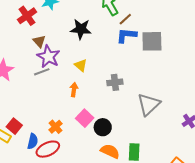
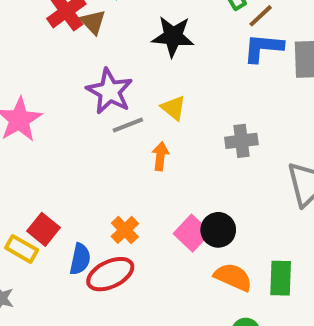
brown triangle: (39, 41) -> (93, 22), moved
gray line: (42, 72) -> (128, 125), moved
pink square: (85, 118) -> (192, 233), moved

